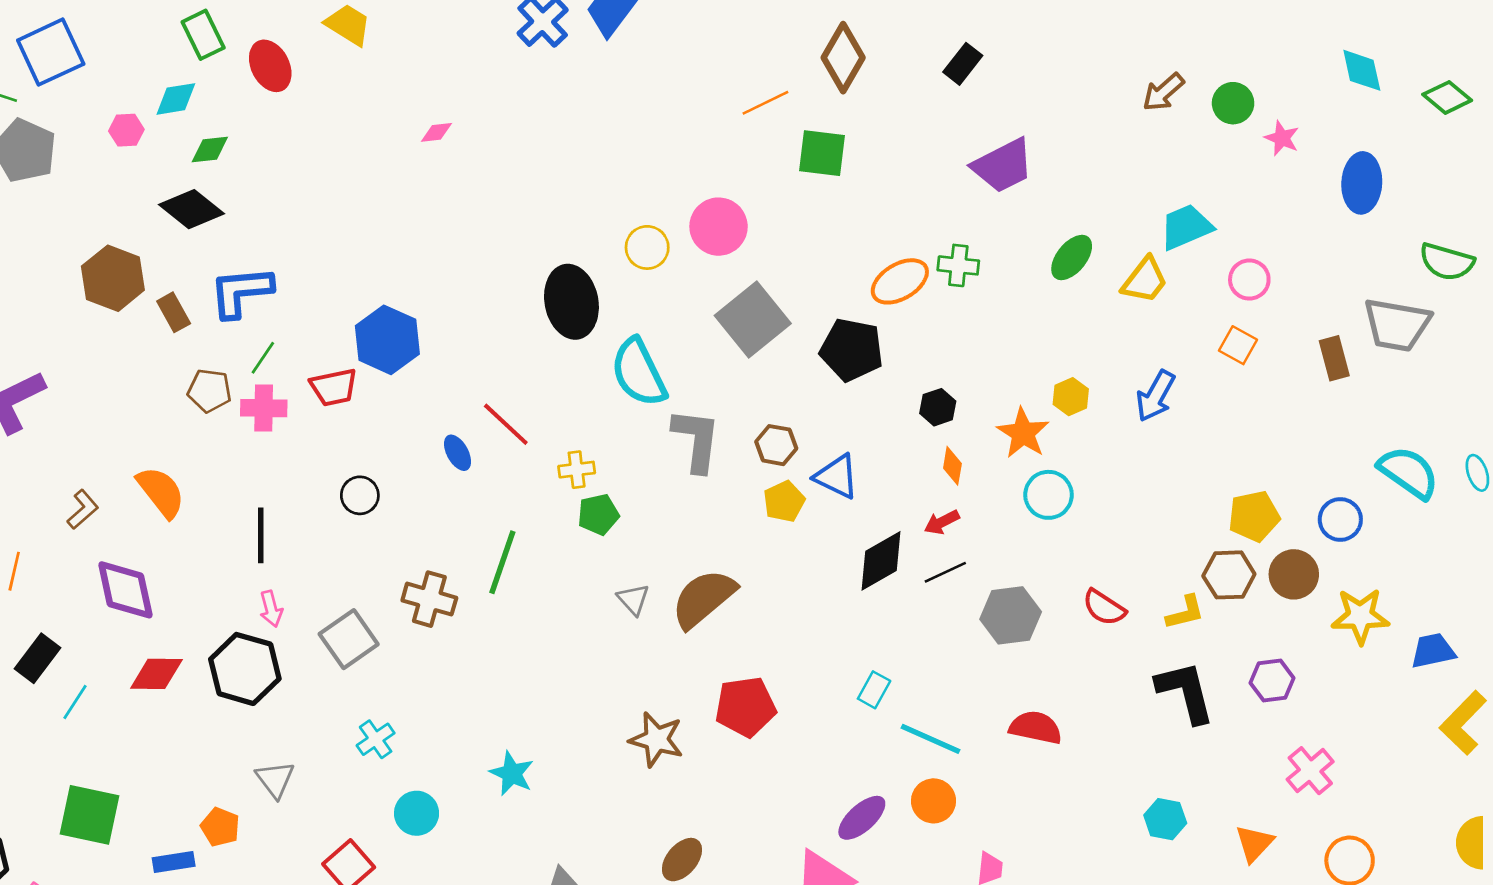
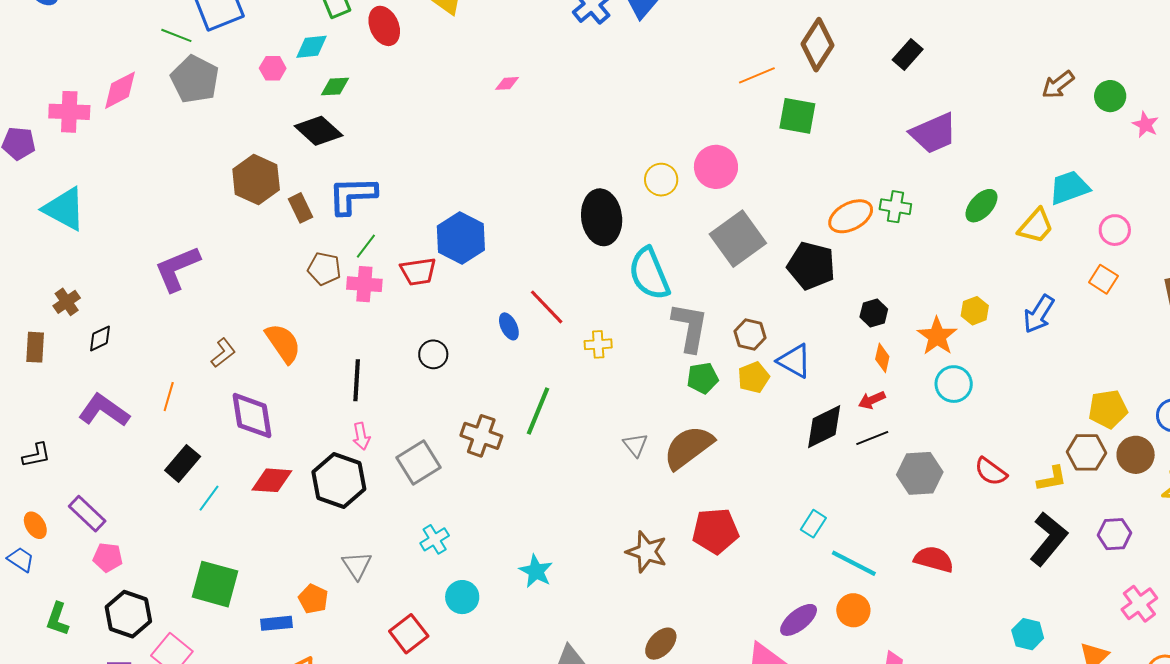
green pentagon: (598, 514) -> (703, 378), moved
black L-shape: (1185, 692) -> (1049, 539), turned 50

